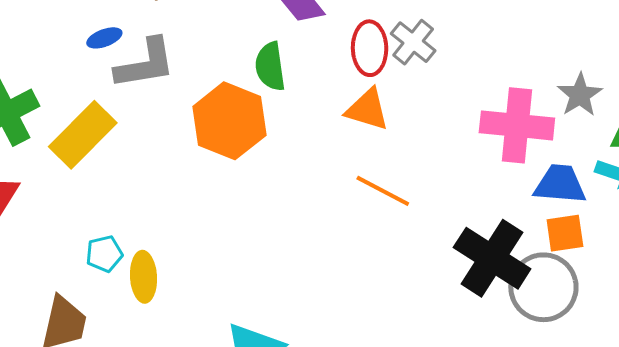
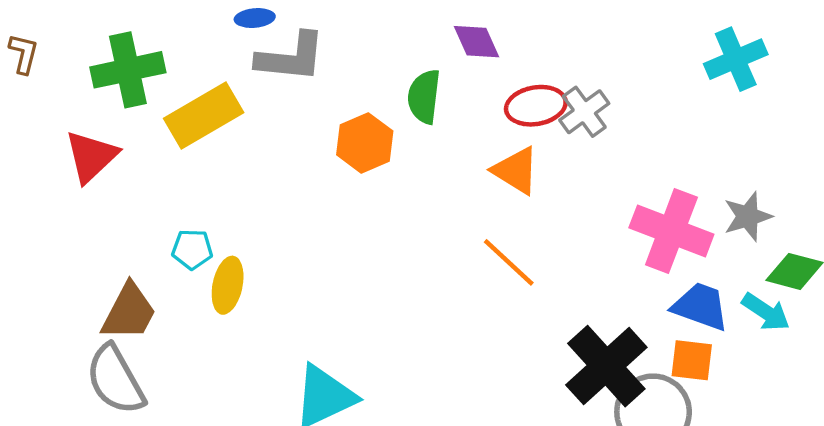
red ellipse: (370, 48) -> (536, 106), turned 66
orange hexagon: (229, 121) -> (365, 143), size x0.7

